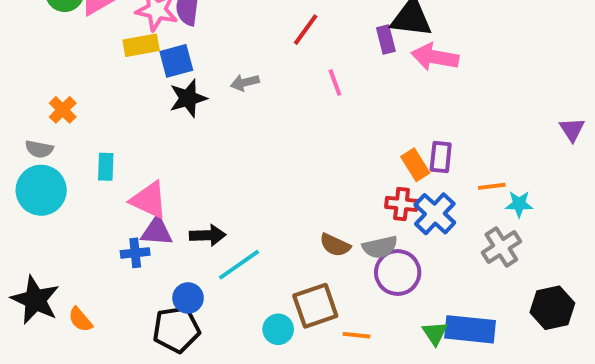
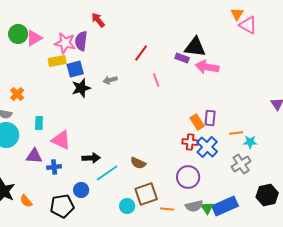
purple rectangle: (386, 39) -> (182, 58), turned -56
purple triangle: (157, 231) -> (34, 156), moved
brown semicircle: (335, 245) -> (138, 163), moved
gray semicircle: (380, 247) -> (194, 206), moved
black pentagon: (176, 329) -> (62, 206), moved
blue rectangle: (470, 329) -> (225, 206), turned -30

